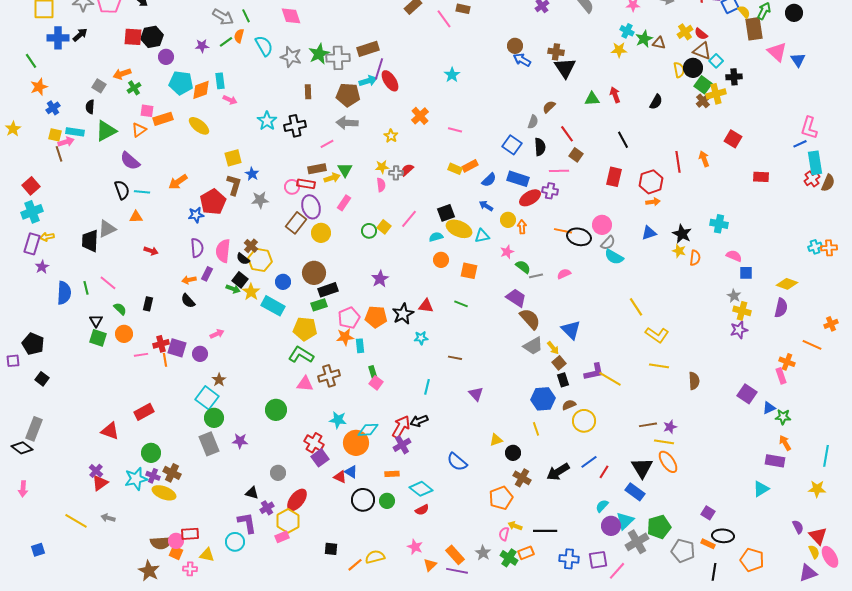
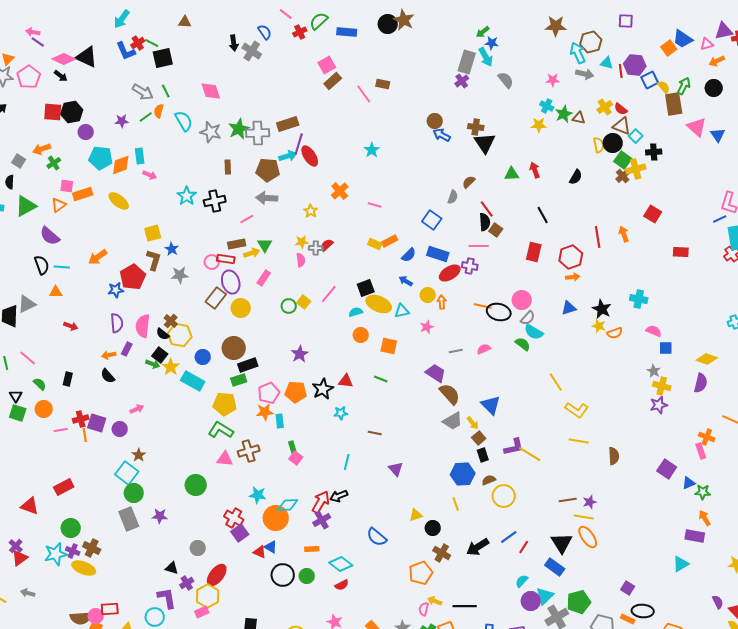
black semicircle: (540, 147) -> (485, 222), moved
orange semicircle: (695, 258) -> (615, 333), turned 63
green semicircle: (523, 267) -> (523, 344), moved

